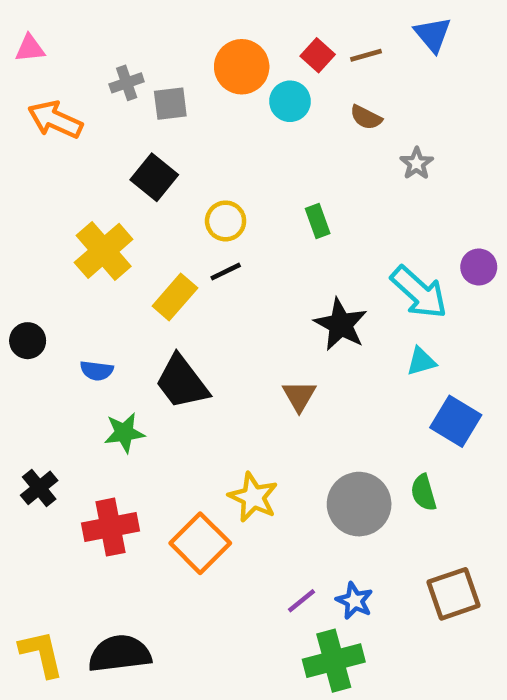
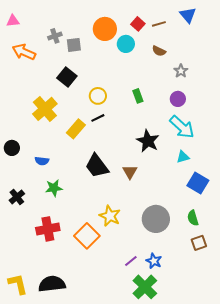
purple circle: (479, 267) -> (178, 99), moved
black trapezoid: (182, 382) -> (97, 166), moved
black cross: (39, 488) -> (17, 197), moved
green semicircle: (424, 493) -> (193, 218), moved
brown square: (453, 594) -> (199, 243), moved, size x0.7
green cross: (334, 661) -> (145, 287), turned -30

